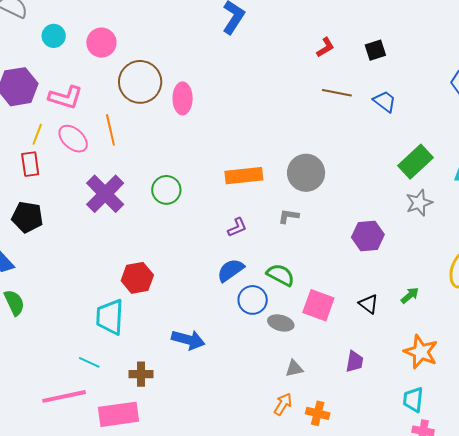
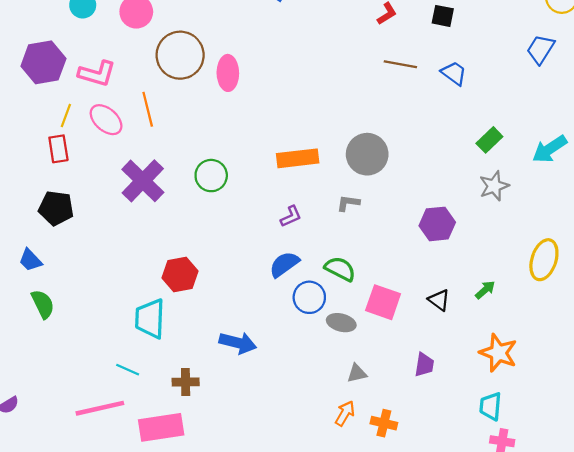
black square: (375, 50) -> (443, 16), turned 30
green rectangle: (415, 162) -> (489, 140), size x0.7

